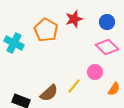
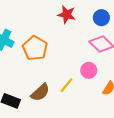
red star: (74, 19) -> (67, 15), turned 30
orange pentagon: (46, 30) -> (35, 48), moved

